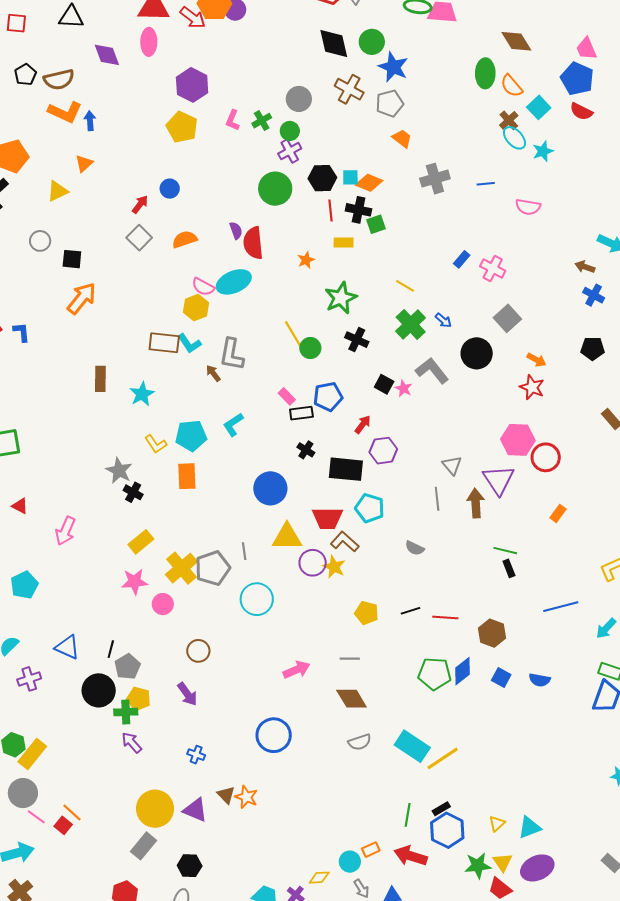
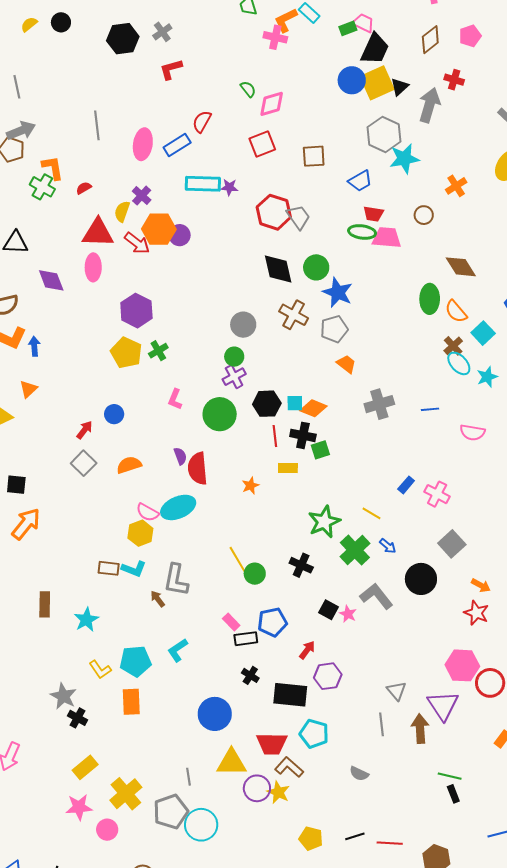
pink L-shape: (233, 120) -> (175, 399), moved
green cross: (262, 121) -> (158, 351), moved
yellow line: (405, 286) -> (372, 513), moved
green star: (341, 298) -> (324, 522), moved
brown rectangle: (164, 343) -> (109, 568), size x0.7
cyan L-shape: (189, 343) -> (134, 569), turned -35
gray pentagon: (213, 568) -> (171, 812), moved

